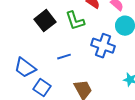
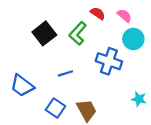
green L-shape: (75, 21) -> (78, 33), turned 60
blue square: (42, 88) -> (55, 108), moved

